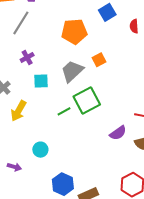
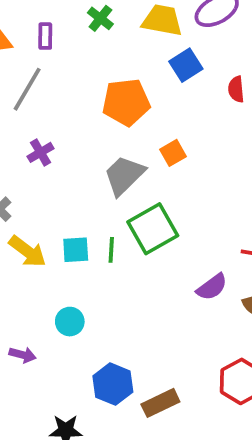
cyan square: (41, 81) -> (76, 250), moved
yellow arrow: (19, 111) -> (27, 251), turned -80
green line: (64, 111) -> (111, 250), turned -56

